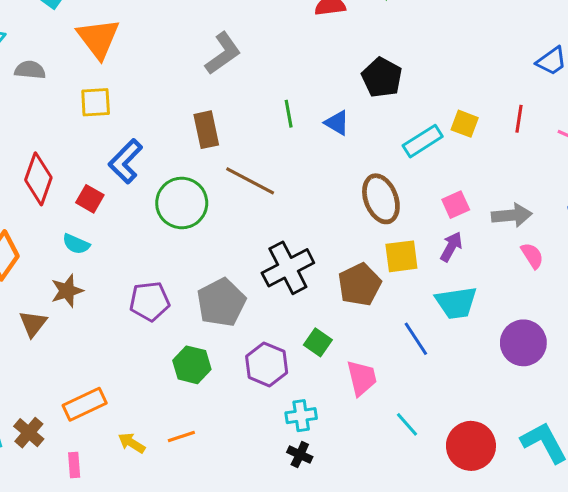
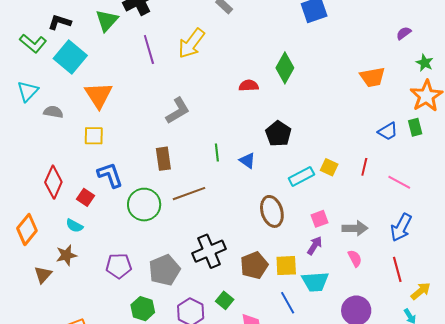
blue L-shape: (125, 161) -> (110, 175), turned 112
brown line: (250, 181) -> (189, 194), turned -52
yellow square: (401, 256) -> (286, 266), moved
pink semicircle: (532, 256) -> (355, 258), moved

